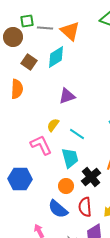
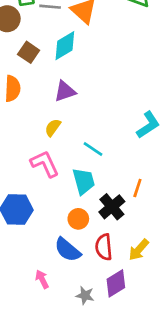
purple triangle: (67, 96) -> (65, 91), moved
yellow semicircle: (53, 125) -> (53, 128), moved

